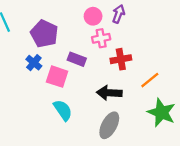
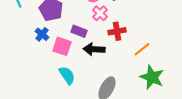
pink cross: (101, 38) -> (100, 13), turned -35
black arrow: (109, 93) -> (94, 49), moved

